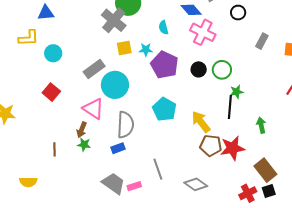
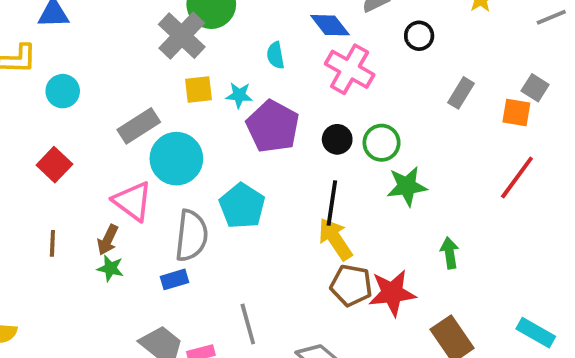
green star: (237, 92) -> (407, 186), size x1.5
black line: (230, 107) -> (332, 203), moved
cyan pentagon: (164, 109) -> (242, 206), moved
brown line: (54, 149) -> (52, 243), moved

